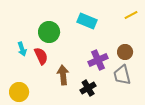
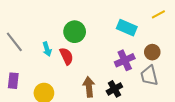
cyan rectangle: (87, 21) -> (127, 28), moved
brown arrow: (63, 75) -> (89, 87), moved

